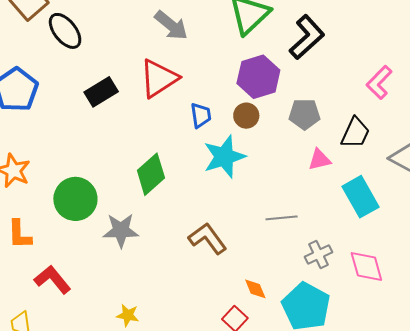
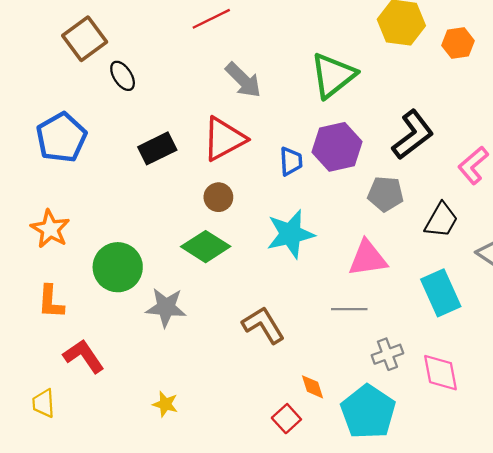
black ellipse: (65, 31) -> (123, 76), size x0.7
black L-shape: (307, 37) -> (413, 135), moved
blue trapezoid: (201, 115) -> (291, 161), moved
brown circle: (246, 116) -> (218, 197), moved
pink triangle: (319, 160) -> (368, 258), moved, size x1.5
green diamond: (151, 174) -> (206, 247), turned 69

